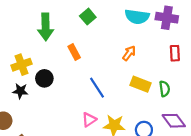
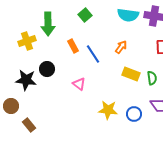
yellow cross: (21, 65) -> (27, 41), moved
blue line: (97, 88) -> (93, 54), moved
black star: (20, 91) -> (26, 80), size x1.5
pink triangle: (89, 120) -> (79, 84), moved, turned -48

